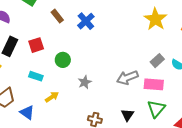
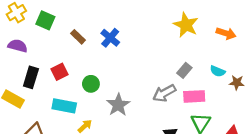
gray rectangle: (157, 61) -> (184, 70), moved
cyan rectangle: (36, 76) -> (64, 106), size x1.5
gray star: (85, 82) -> (118, 105), size x1.5

